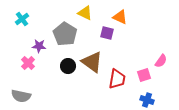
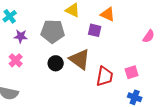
gray pentagon: (65, 34) -> (53, 31), turned -30
purple star: (39, 46) -> (21, 36), moved
pink semicircle: (161, 61) -> (149, 36), moved

